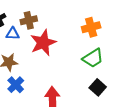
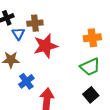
blue triangle: (13, 34) -> (18, 34), turned 48
blue cross: (16, 85) -> (26, 81), moved

